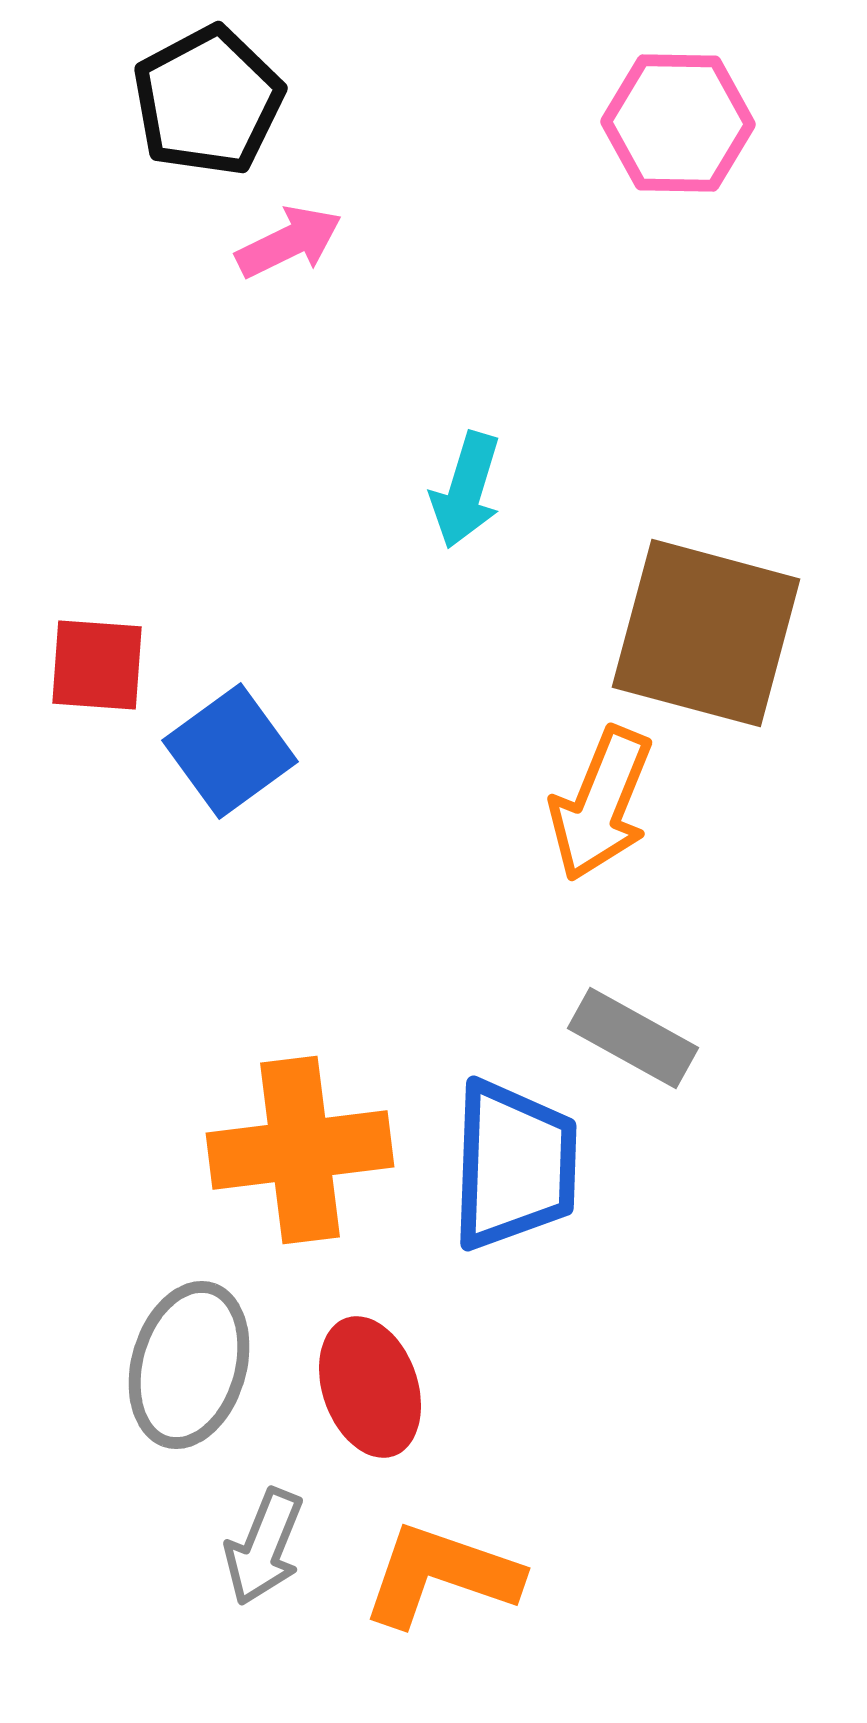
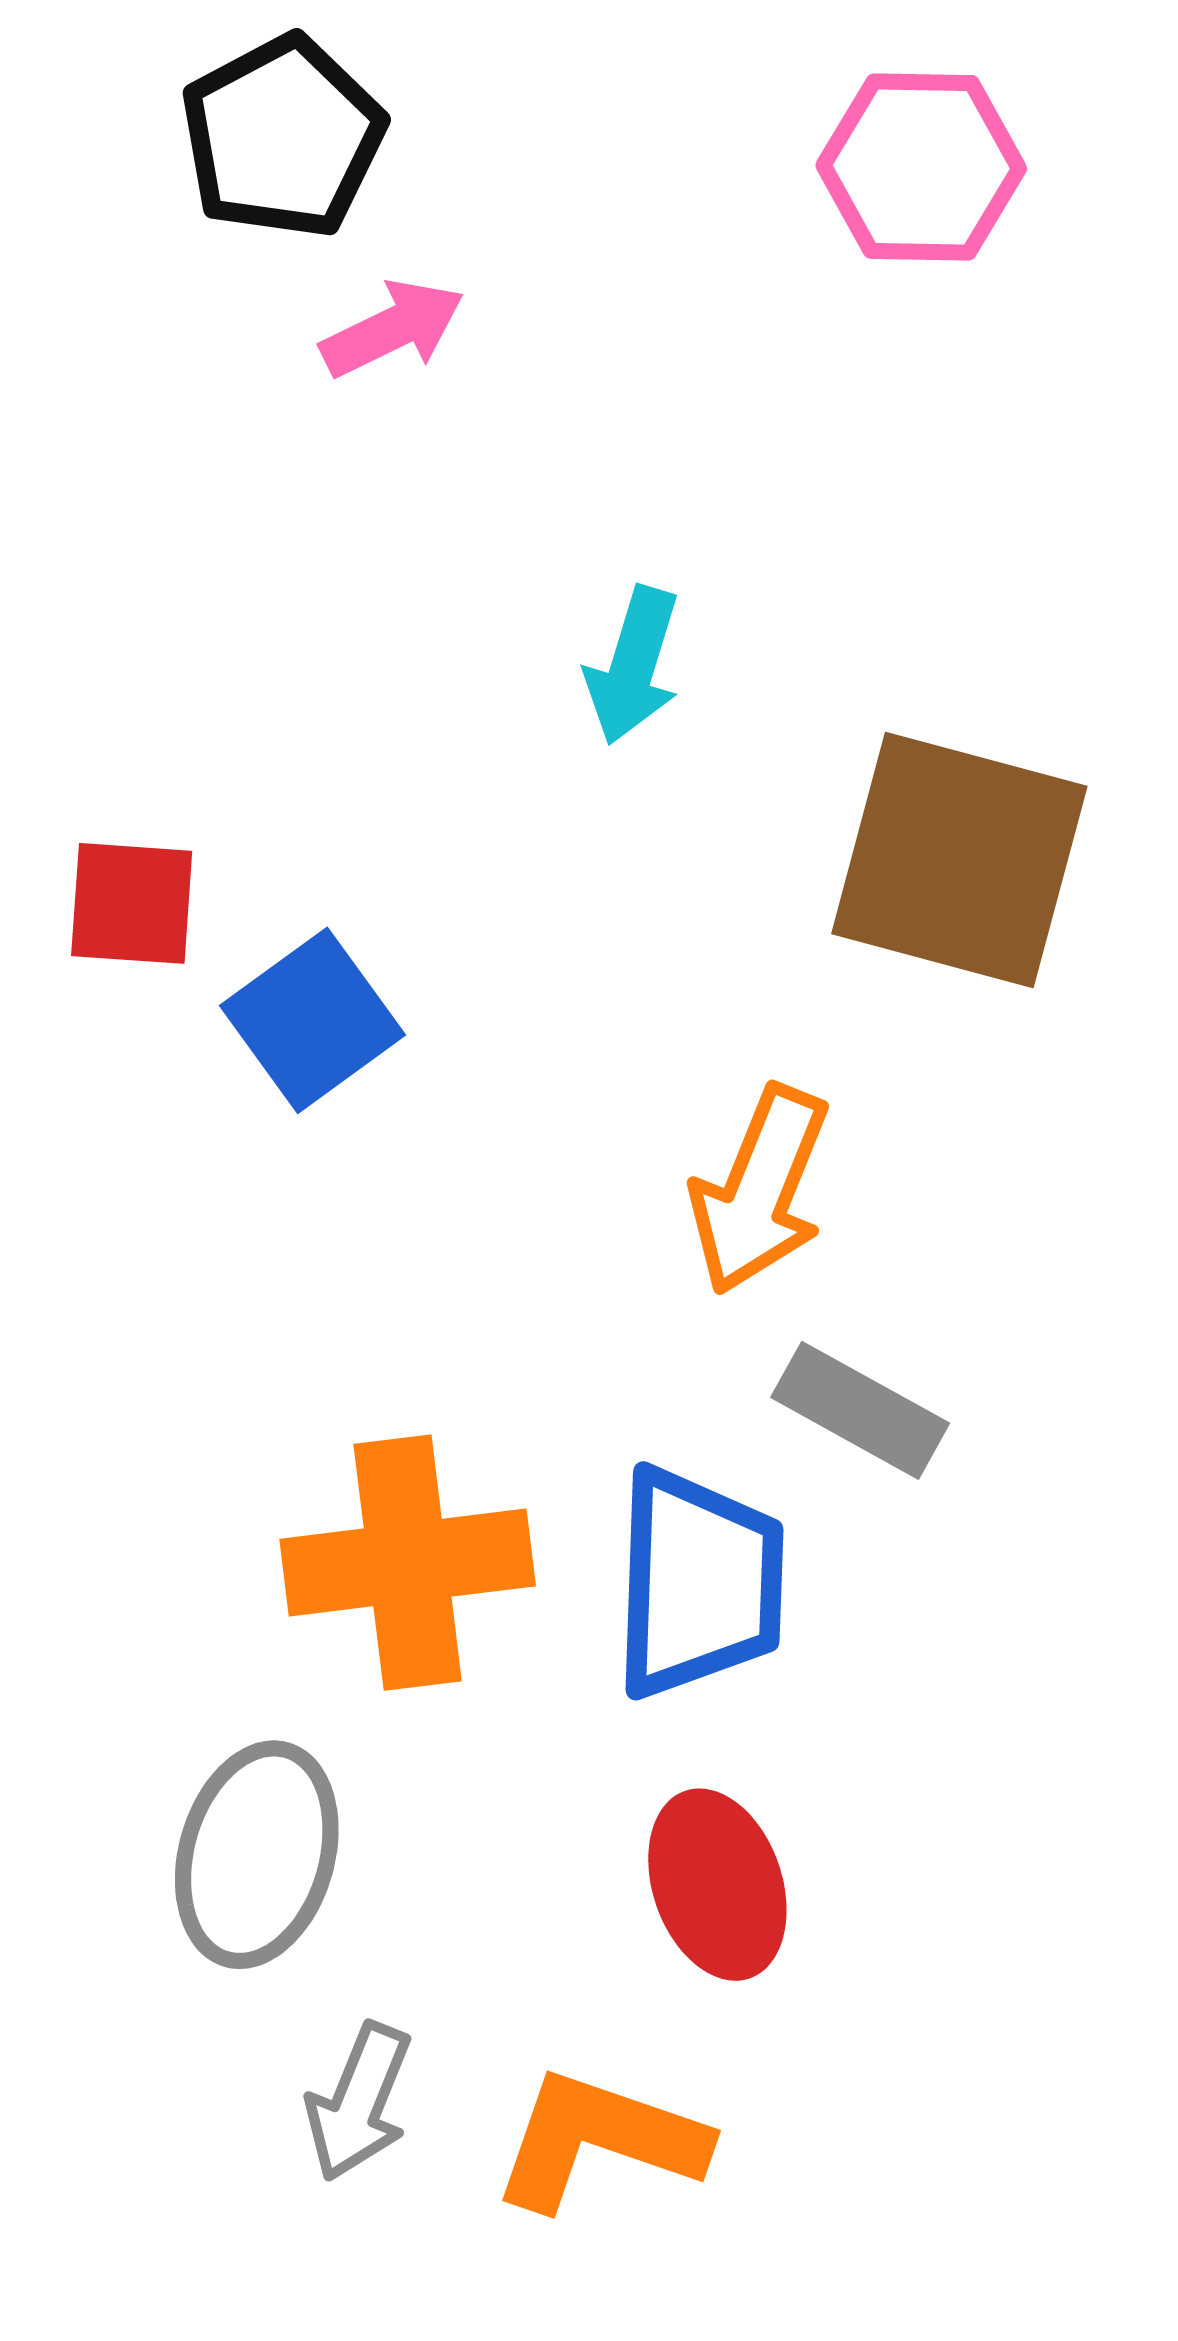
orange arrow: (601, 804) -> (760, 1190), moved
red ellipse: (370, 1387) -> (717, 1885), moved

